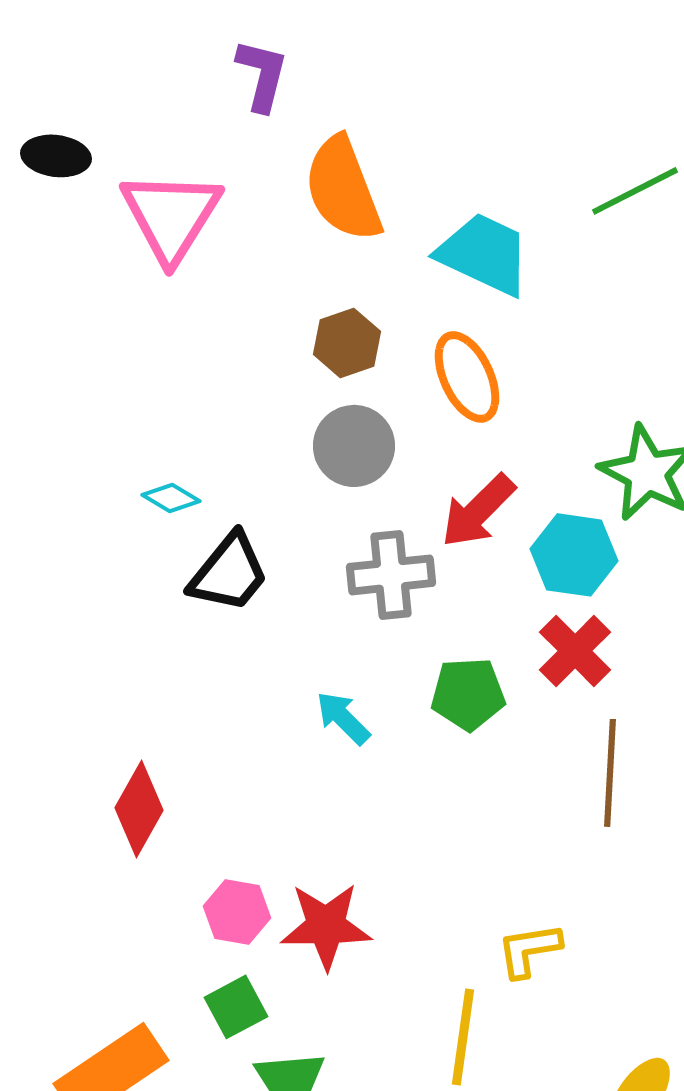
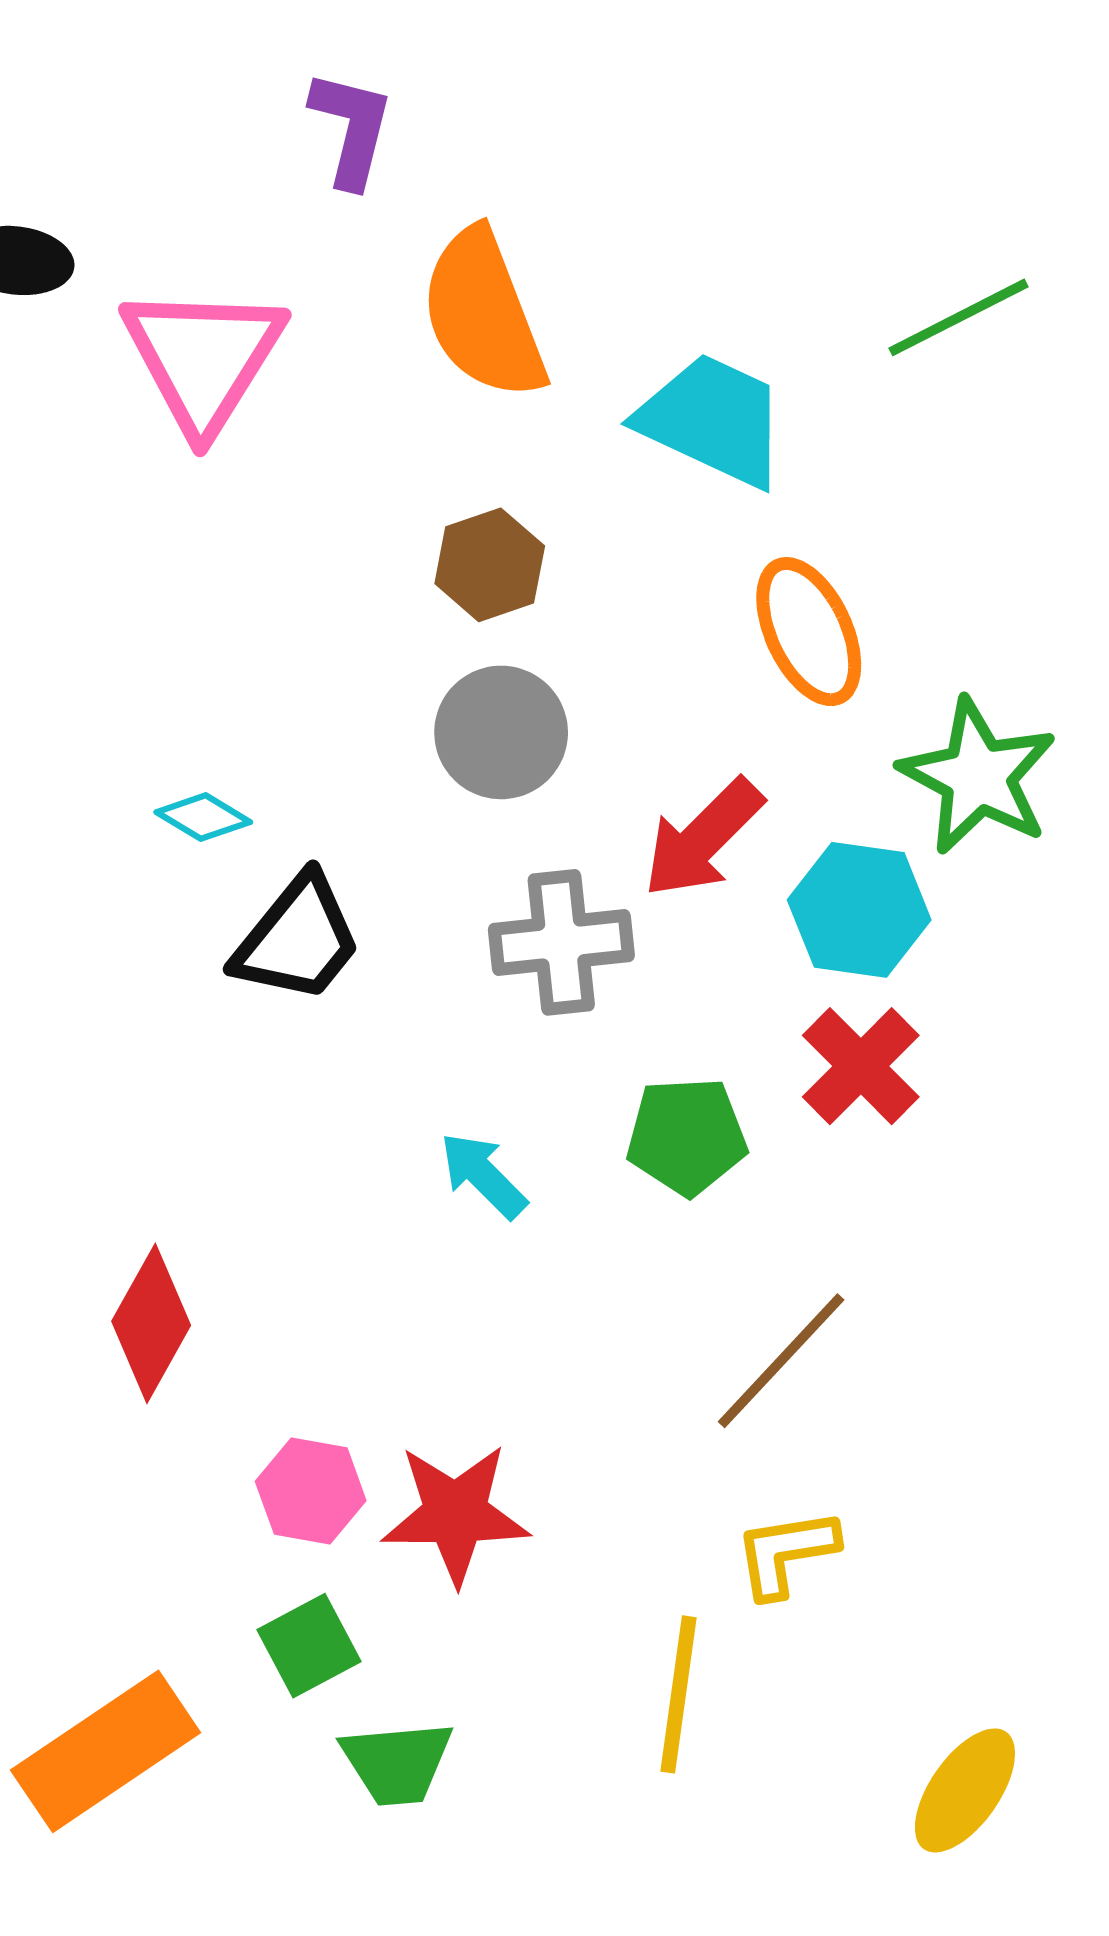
orange ellipse: (467, 377) -> (809, 632), moved
brown line: (610, 773) -> (781, 1361), moved, turned 40

